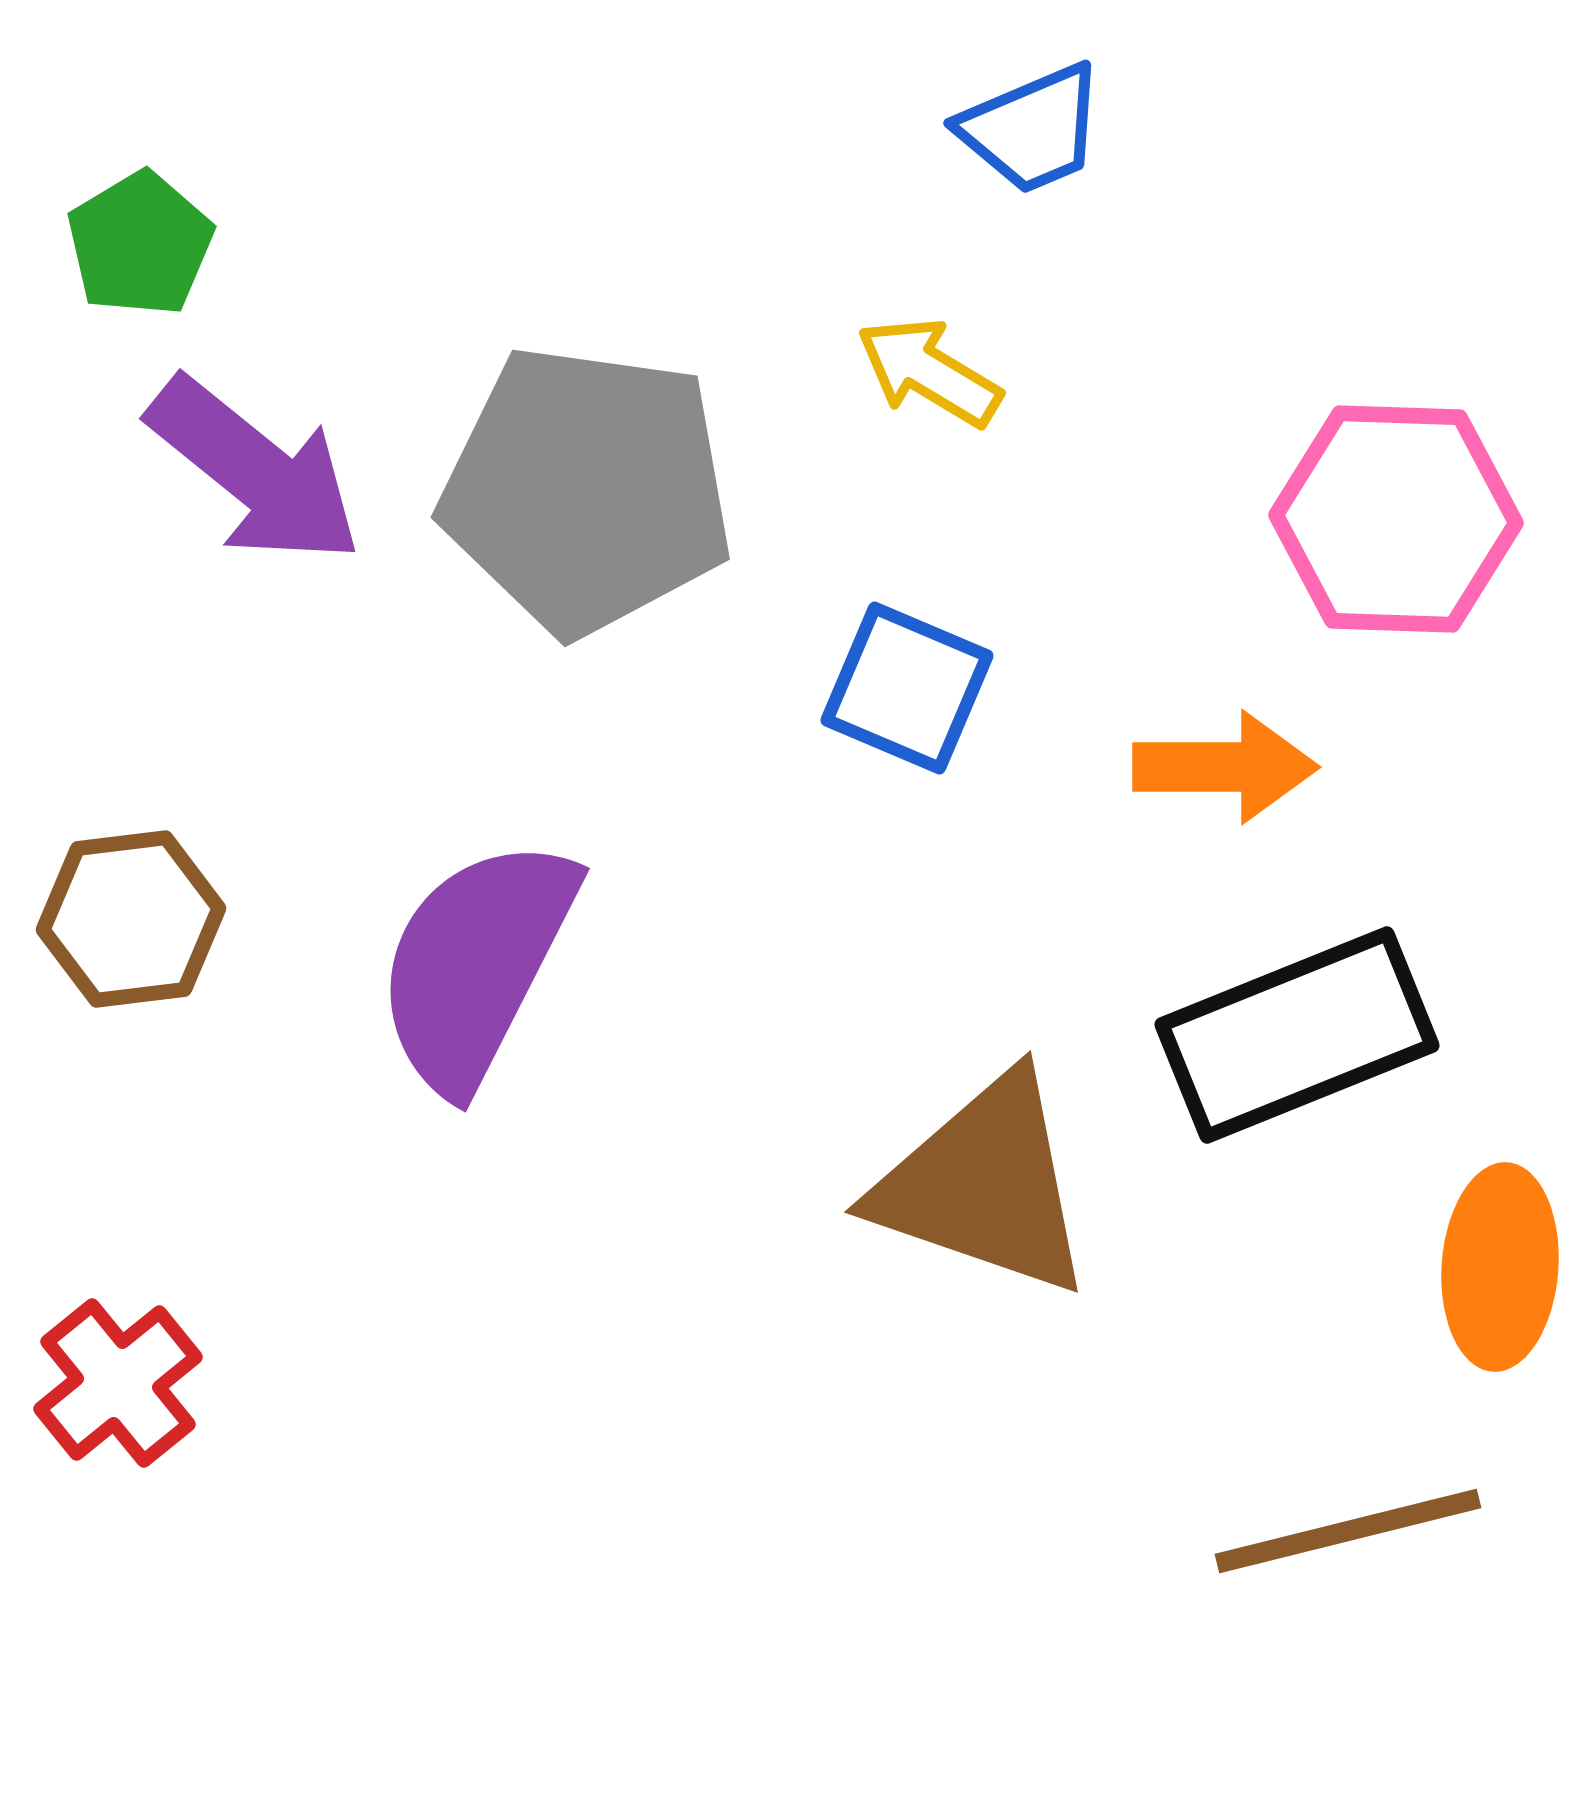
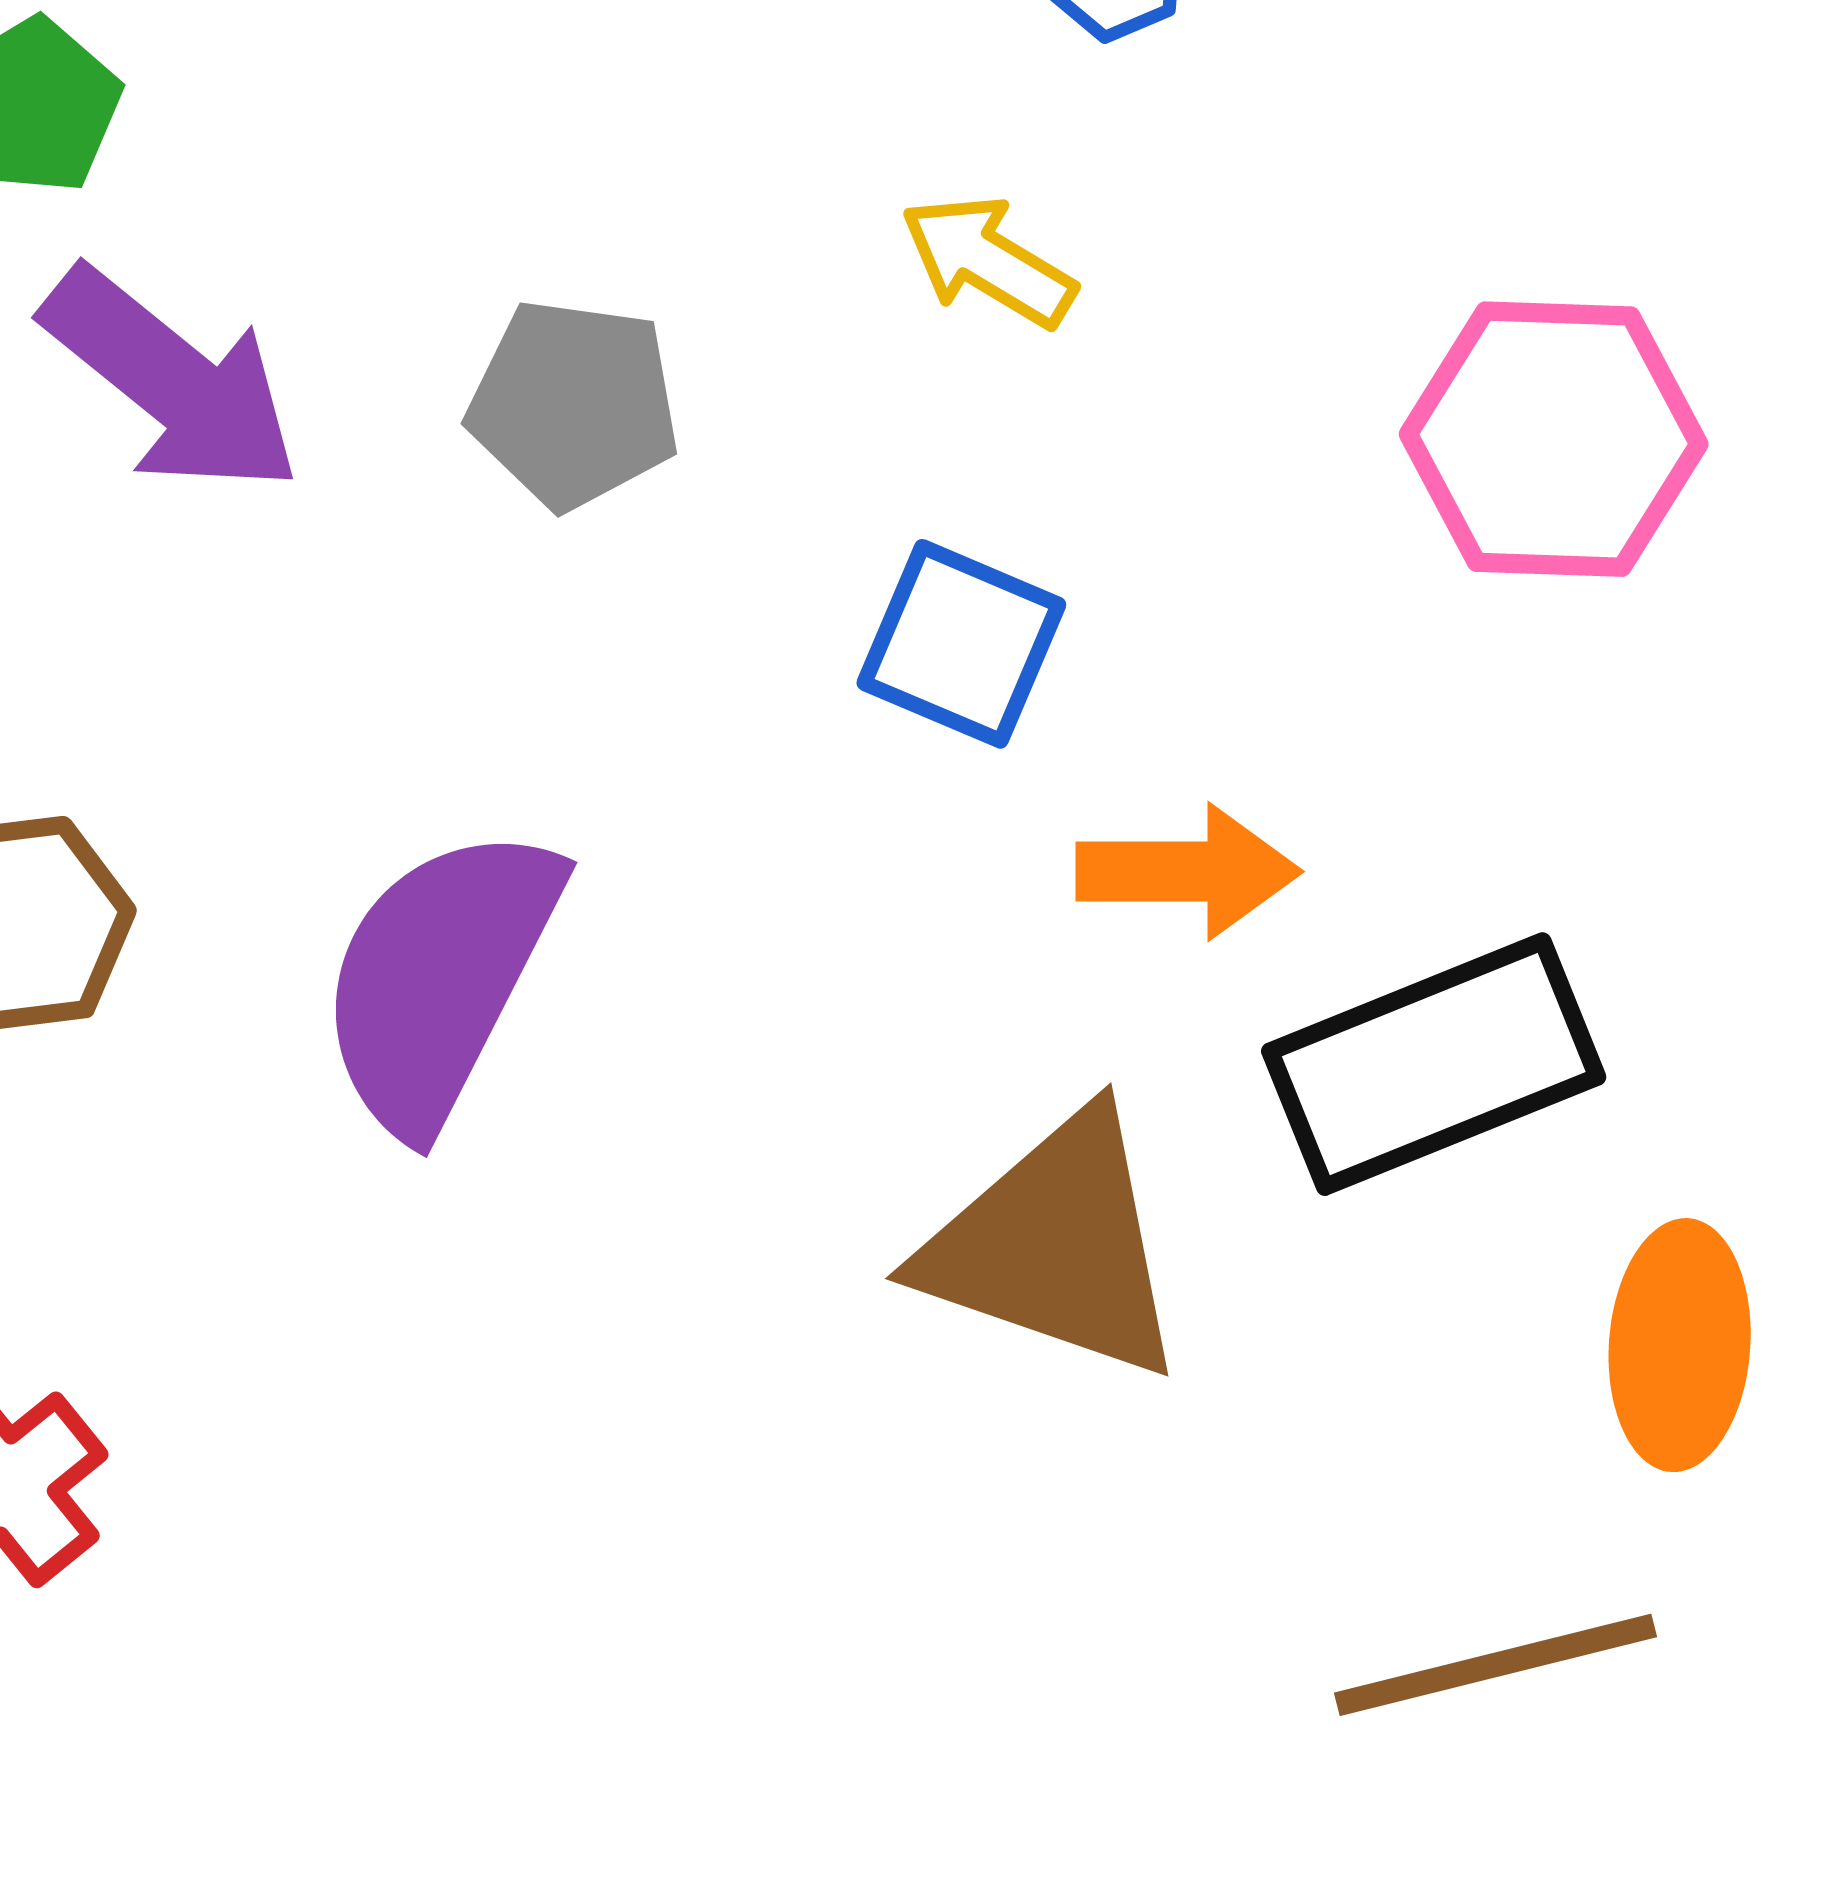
gray pentagon: (587, 490) -> (574, 404), size x0.6
orange arrow: (1225, 767) -> (1188, 872), moved

